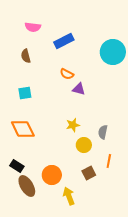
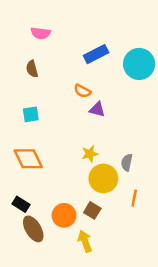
blue rectangle: (64, 41) -> (96, 54), moved
yellow circle: (84, 145) -> (103, 178), size x1.5
brown square: (89, 173) -> (92, 210), moved, turned -32

